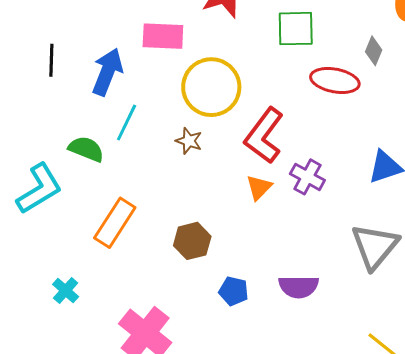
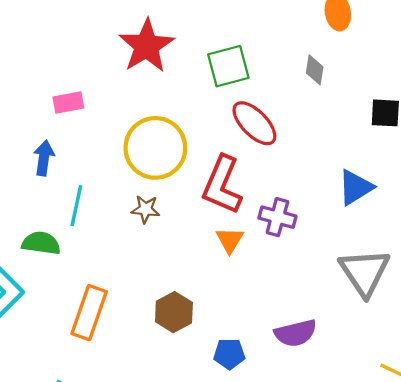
pink rectangle: (163, 36) -> (68, 102), moved, size x0.7
blue arrow: (107, 72) -> (44, 158), size x0.7
red ellipse: (335, 80) -> (254, 123), moved, turned 48

